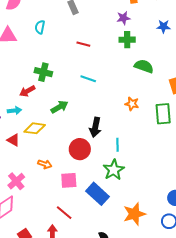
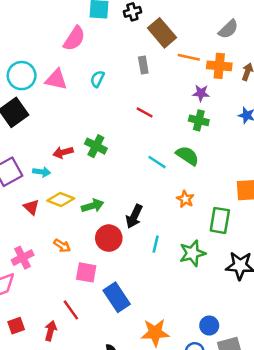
green semicircle: (144, 66) -> (187, 156), moved
green cross: (43, 72) -> (96, 146), moved
cyan line: (88, 79) -> (157, 162), moved
green arrow: (59, 107) -> (93, 206), moved
green star: (114, 170) -> (192, 253), moved

